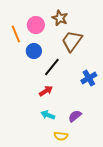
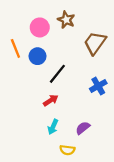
orange line: (16, 34) -> (15, 48), moved
brown trapezoid: (72, 41) -> (95, 43), moved
cyan arrow: (48, 115) -> (53, 127), turned -88

